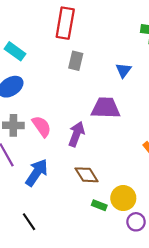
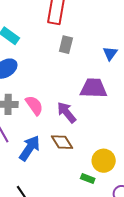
purple arrow: (76, 134) -> (67, 112), turned -60
brown diamond: (86, 175) -> (62, 142), moved
yellow circle: (123, 198) -> (104, 161), moved

